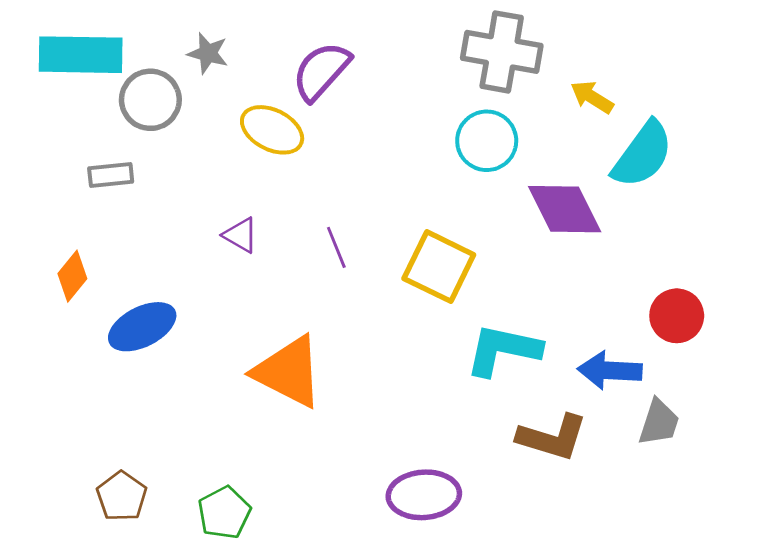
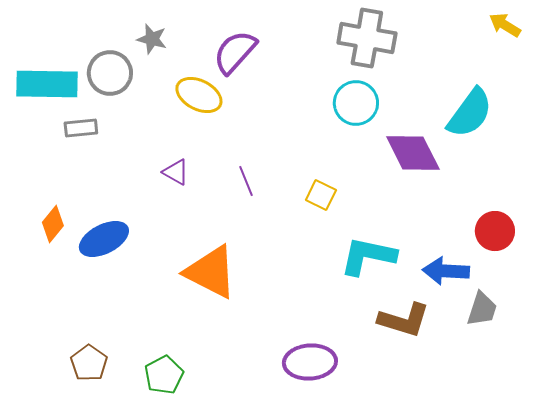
cyan rectangle: (81, 55) -> (47, 84), moved
yellow arrow: (592, 97) -> (505, 25), moved
yellow square: (439, 267) -> (321, 195), size x0.6
orange diamond: (72, 276) -> (53, 224), moved

